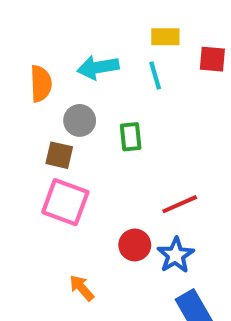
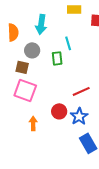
cyan arrow: (98, 67) -> (41, 24), turned -72
cyan line: (155, 76) -> (68, 43), moved
orange arrow: (82, 288) -> (33, 123), moved, turned 40

